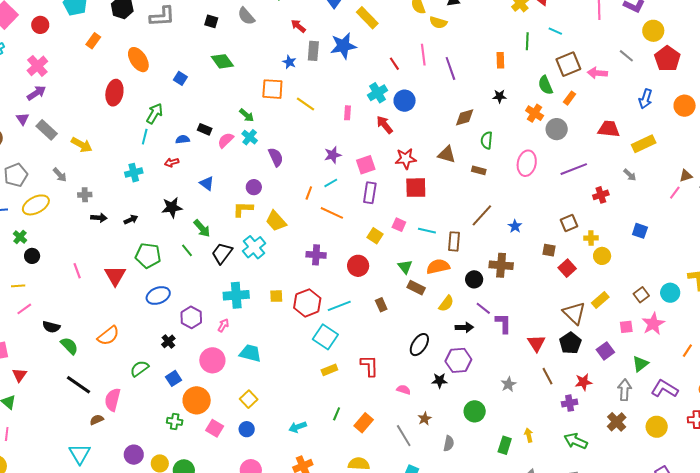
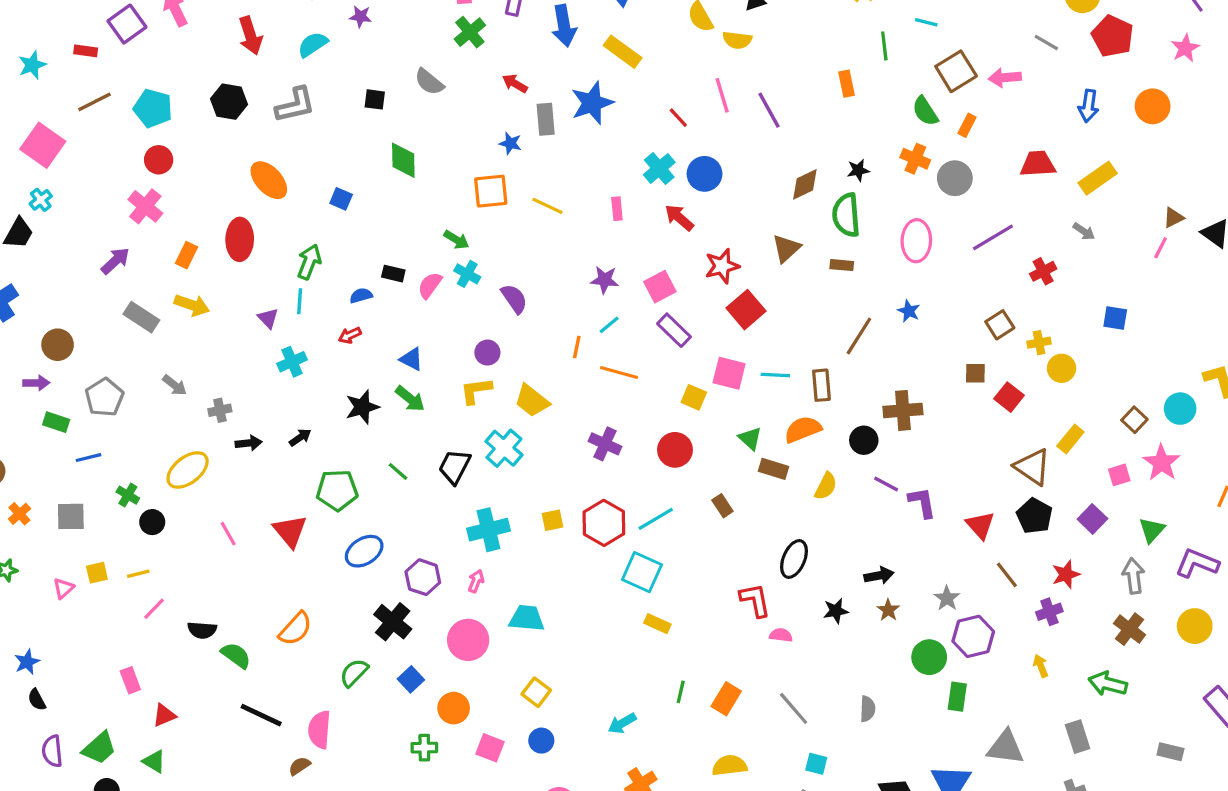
red circle: (40, 25) -> (159, 160), moved
orange rectangle: (93, 41) -> (187, 255), moved
green diamond: (222, 61) -> (403, 160), turned 45
pink cross: (37, 66) -> (145, 206), moved
black star: (499, 96) -> (858, 170), moved
purple triangle: (23, 119) -> (268, 318), moved
green semicircle: (487, 140) -> (846, 215), size x1.5
yellow arrow: (82, 145) -> (192, 305), moved
brown triangle: (447, 154) -> (786, 248), turned -48
purple star: (333, 155) -> (605, 280), turned 30
red square: (416, 188) -> (746, 310), turned -30
purple rectangle: (370, 193) -> (674, 330), turned -45
yellow ellipse: (36, 205) -> (188, 470), moved
pink square: (399, 225) -> (729, 373), size x1.5
blue star: (515, 226) -> (909, 311), moved
green arrow: (202, 228) -> (410, 399), moved
purple cross: (316, 255) -> (605, 444), turned 30
black arrow: (464, 327) -> (879, 576), moved
black cross: (168, 341) -> (393, 622), size x1.6
purple hexagon: (458, 360) -> (973, 636), moved
red L-shape: (369, 366) -> (755, 600), moved
yellow rectangle: (329, 370) -> (657, 624), turned 56
red triangle: (19, 375) -> (164, 715), turned 42
orange circle: (197, 400) -> (454, 708), size x0.7
green circle: (475, 411) -> (929, 657), moved
brown star: (425, 419) -> (888, 610), moved
yellow arrow: (529, 435) -> (1041, 666), moved
green arrow: (576, 441) -> (1108, 684), moved

